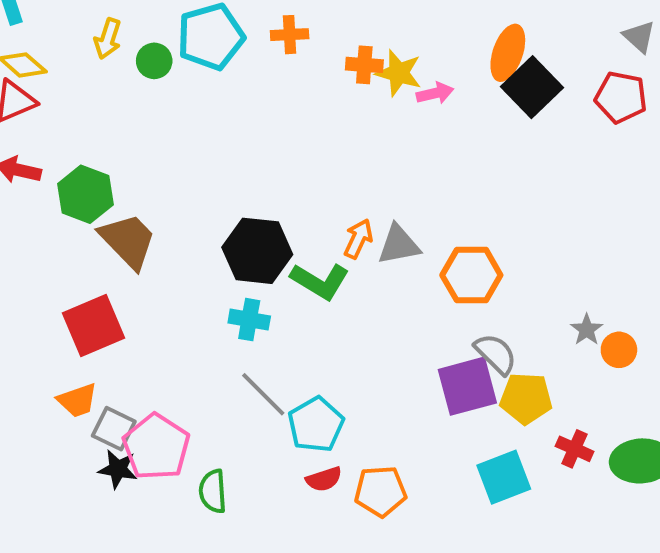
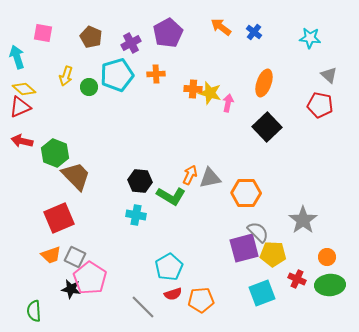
black square: (532, 87) -> (267, 127), moved
pink arrow: (435, 93) -> (228, 103), turned -66
black hexagon: (257, 251) -> (140, 181), size x0.7
gray star: (587, 330) -> (303, 220), size x1.8
orange circle: (619, 350) -> (327, 257), moved
gray line: (263, 394) -> (143, 307), moved
gray square: (114, 429) -> (75, 257), moved
green semicircle: (213, 491) -> (34, 311), moved

